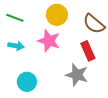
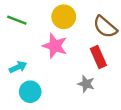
cyan arrow: (16, 46) -> (18, 67), moved, turned -35
gray star: (77, 75) -> (86, 84), size x0.7

